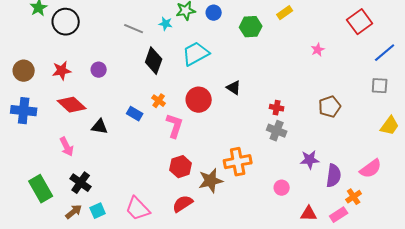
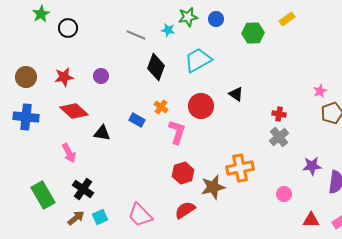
black circle: (66, 22) -> (68, 28), size x0.7
pink star: (318, 50) -> (320, 91), moved
gray cross: (277, 131) -> (279, 137), turned 30

